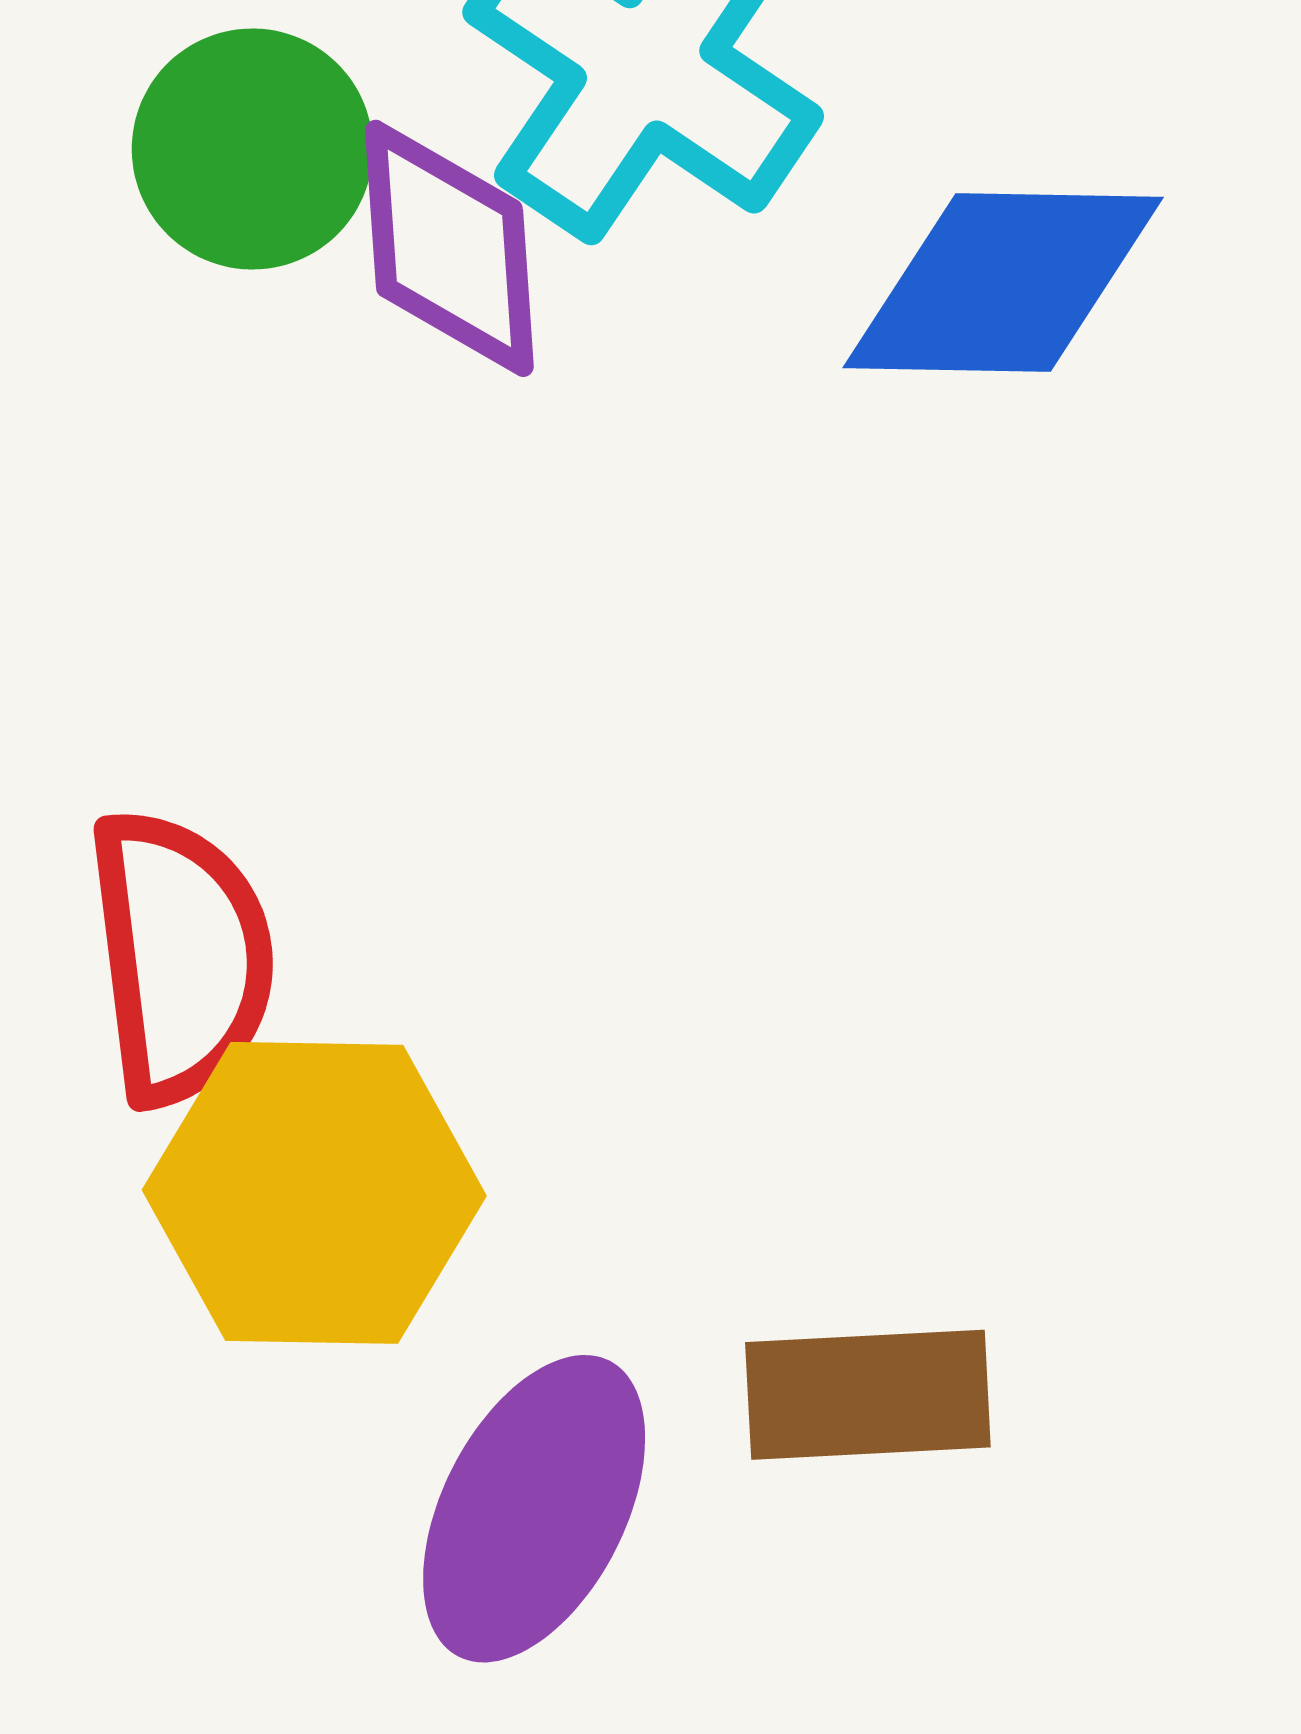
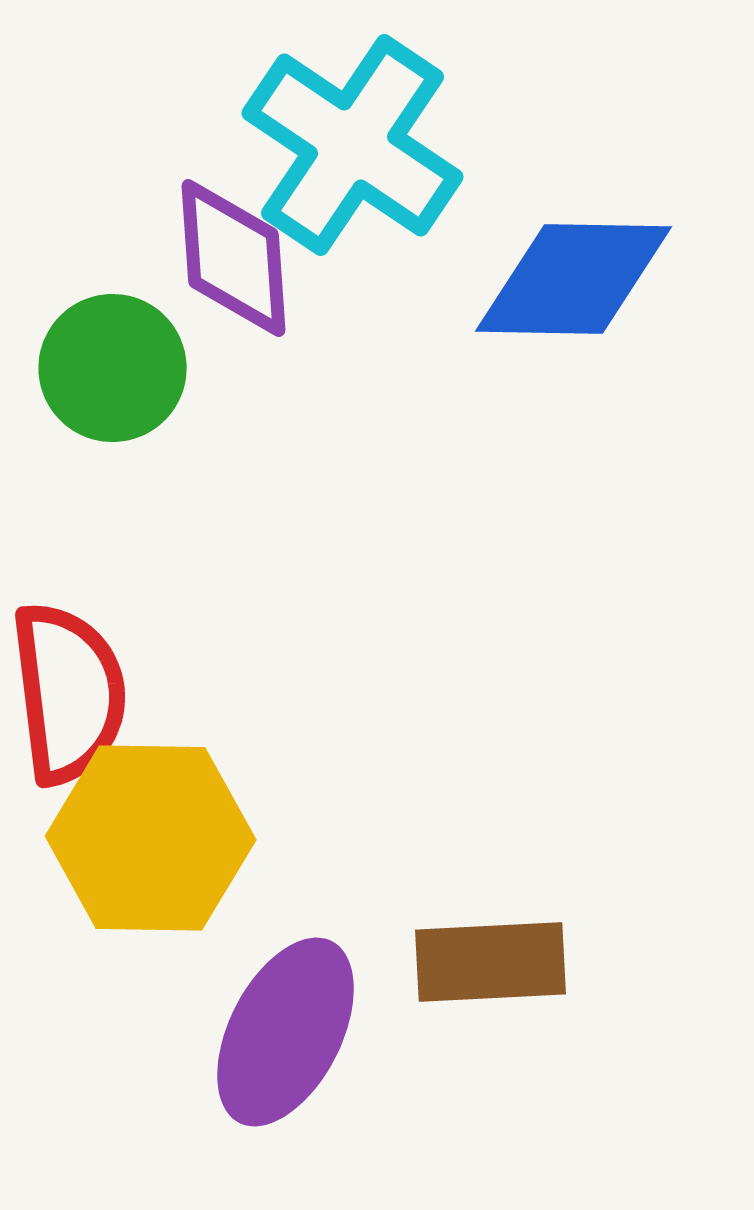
green circle: (252, 149) -> (113, 368), moved

